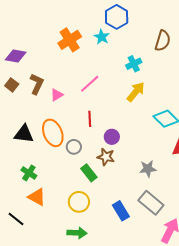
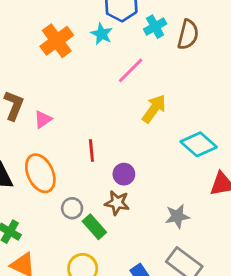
cyan cross: (134, 64) -> (155, 27), moved
pink line: (90, 84) -> (131, 70), moved
gray circle: (74, 147) -> (72, 208), moved

